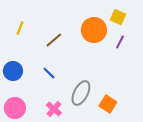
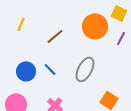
blue circle: (13, 71) -> (26, 71), moved
gray ellipse: (81, 93) -> (85, 69), moved

